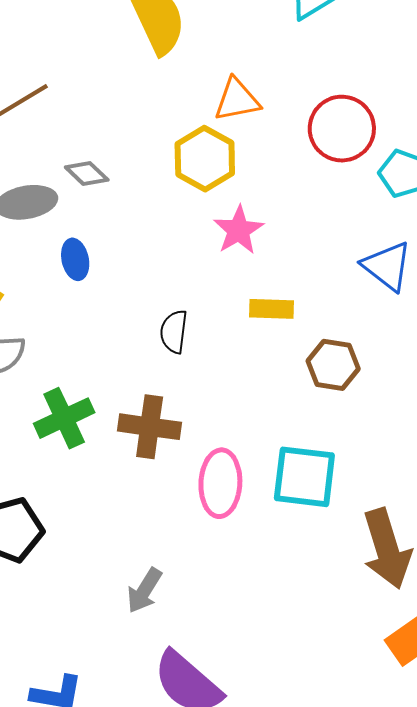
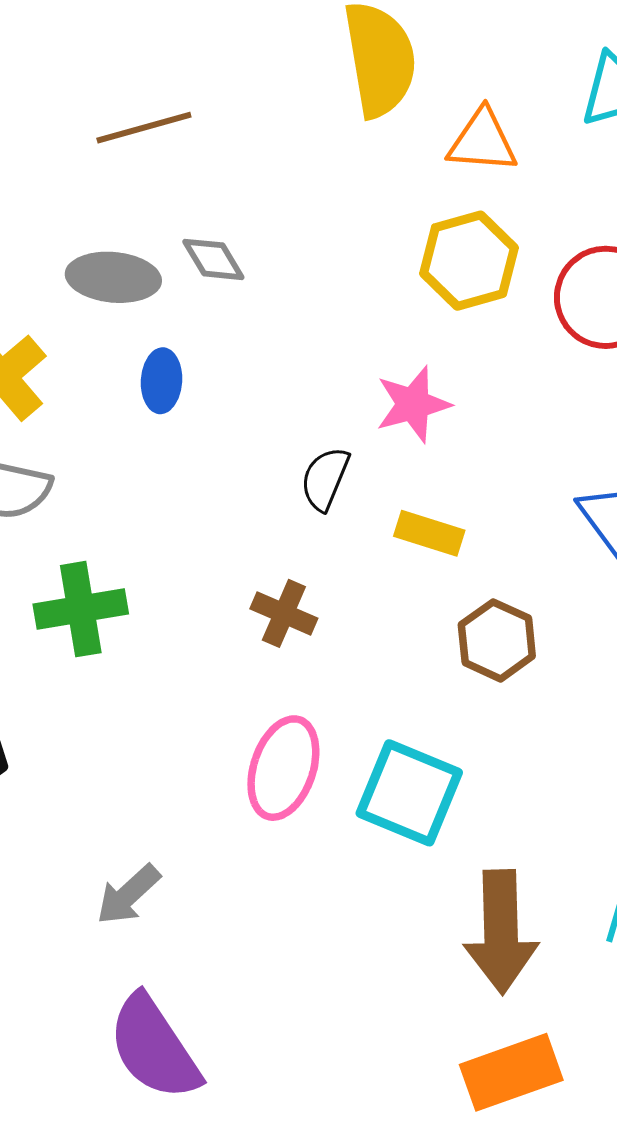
orange triangle: (237, 100) -> (482, 141), moved
yellow hexagon: (205, 159) -> (469, 261), moved
black semicircle: (174, 332) -> (325, 479), moved
brown cross: (150, 427) -> (284, 613), moved, size x0.7

